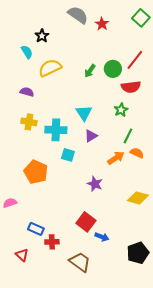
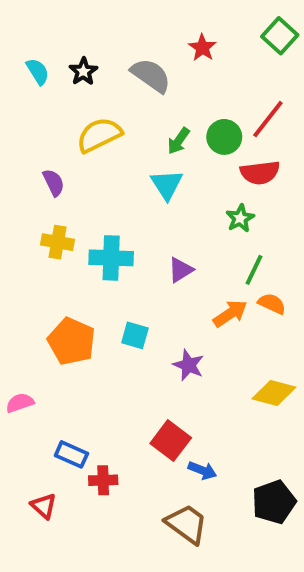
gray semicircle: (78, 15) -> (151, 75), moved
cyan semicircle: (27, 52) -> (38, 71), moved
purple semicircle: (27, 92) -> (54, 183), turned 48
cyan triangle: (84, 113) -> (167, 185), moved
cyan square: (68, 155) -> (135, 335), moved
brown trapezoid: (80, 262) -> (187, 524), moved

